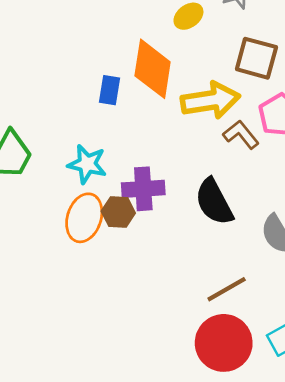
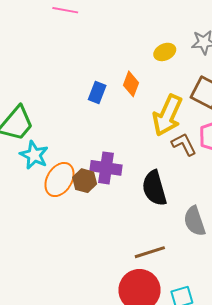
orange diamond: (153, 69) -> (131, 84), size x0.6
yellow arrow: (210, 100) -> (167, 115), turned 111
cyan star: (87, 164) -> (34, 155), moved

